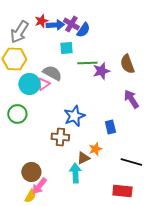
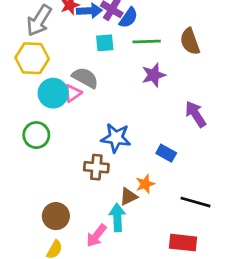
green line: (87, 63) -> (147, 41), moved
brown semicircle: (127, 64) -> (190, 41), moved
blue star: (74, 116) -> (116, 138), turned 30
blue rectangle: (110, 127) -> (166, 153), turned -48
pink arrow: (39, 186) -> (96, 236), moved

